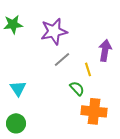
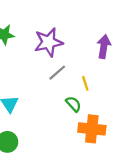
purple arrow: (105, 50) -> (104, 47), moved

